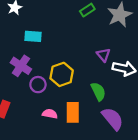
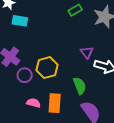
cyan rectangle: (33, 36) -> (20, 21), moved

